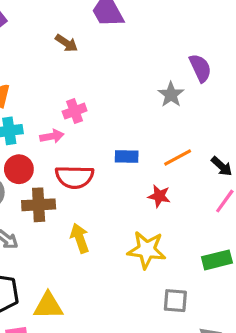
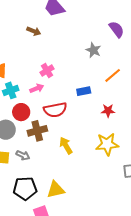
gray star: (171, 95) -> (93, 50), moved
orange line: (178, 157) -> (113, 75), moved

